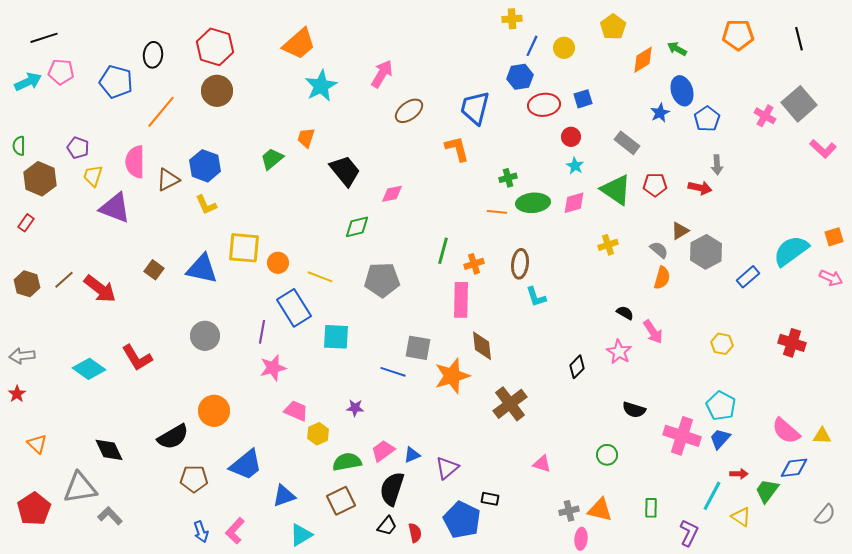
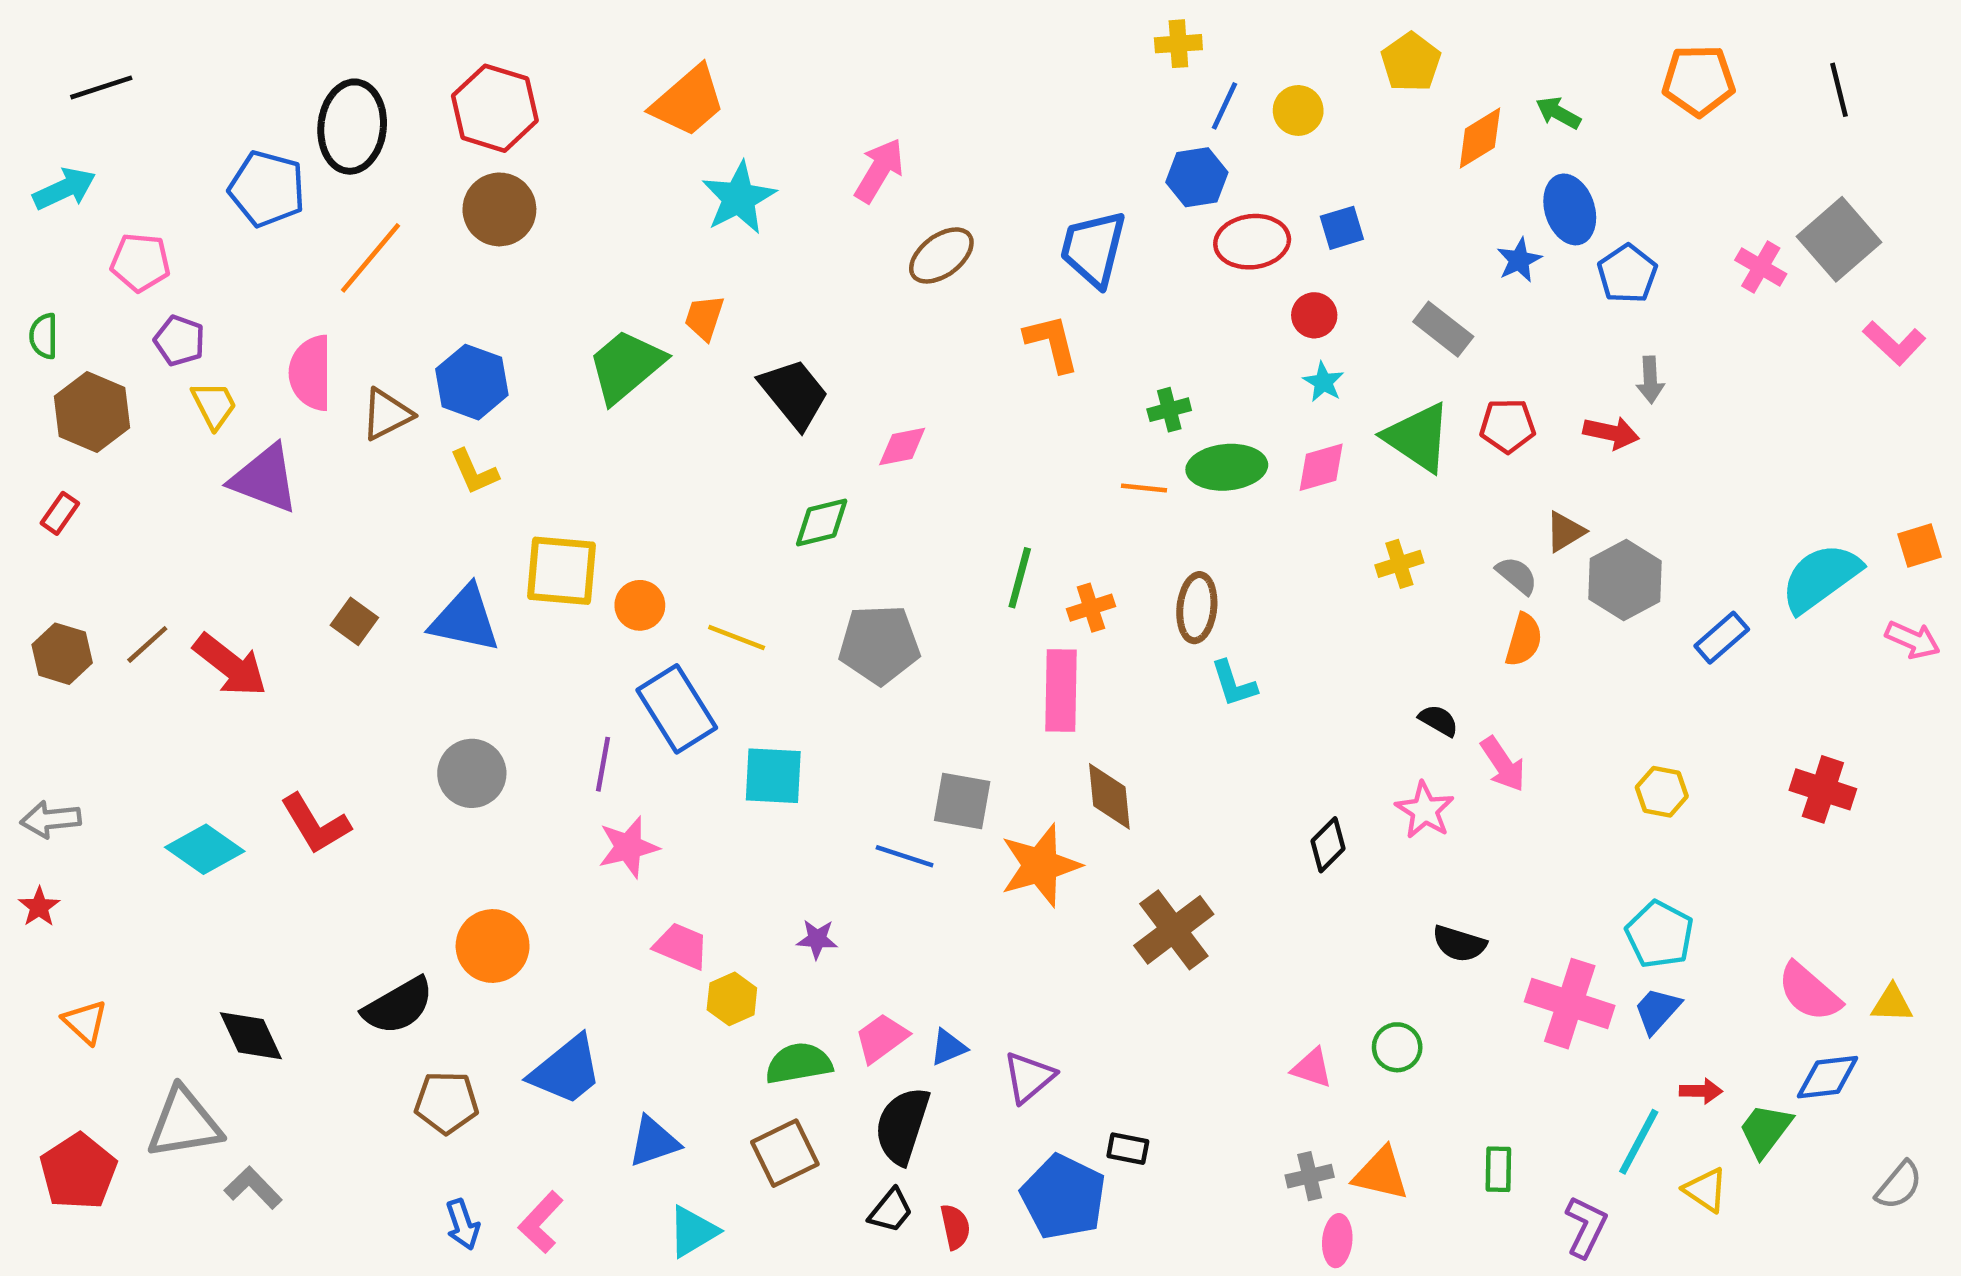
black ellipse: (153, 55) -> (352, 127), size x1.5
pink pentagon: (61, 72) -> (140, 262), moved
green trapezoid: (272, 159) -> (626, 366), size x1.5
yellow trapezoid: (93, 176) -> (214, 405), turned 135
pink triangle: (542, 464) -> (1312, 1068), moved

